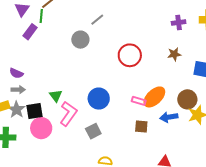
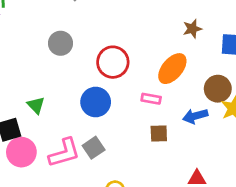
gray circle: (80, 40) -> (61, 43), moved
red circle: (130, 55) -> (113, 62), moved
orange ellipse: (154, 97) -> (172, 69), moved
pink L-shape: (68, 114) -> (64, 153), moved, turned 45

